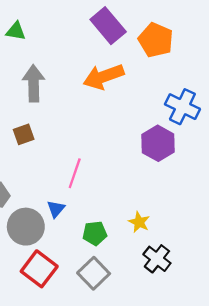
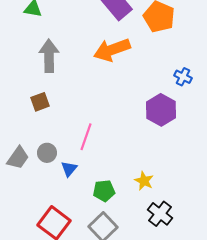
blue cross: (182, 107) -> (183, 77), size x0.6
gray circle: (26, 227) -> (47, 153), moved, size x0.6

